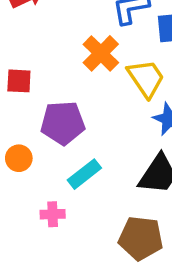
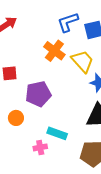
cyan rectangle: (84, 174) -> (57, 133), moved, turned 66

